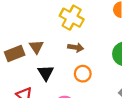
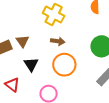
orange circle: (83, 74) -> (64, 65), size x1.5

